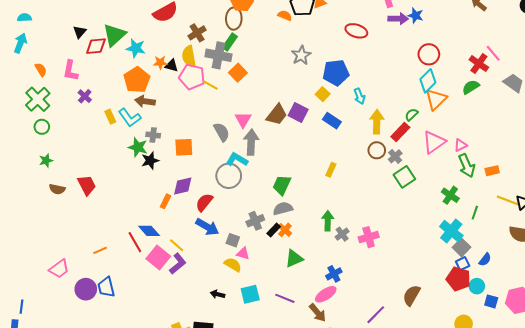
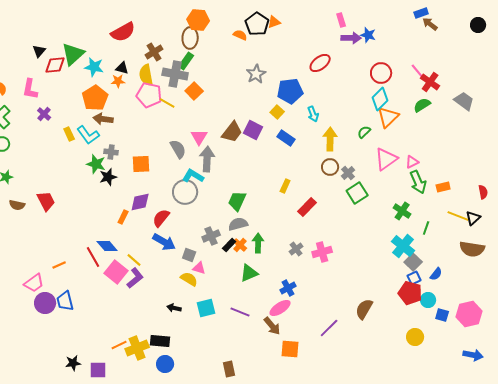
red ellipse: (356, 31) -> (320, 63), moved, turned -55
pink line: (493, 53) -> (418, 72), moved
black triangle: (172, 66) -> (122, 68), moved
red rectangle: (400, 132) -> (307, 207), moved
green arrow: (328, 221) -> (258, 243), moved
pink trapezoid: (59, 269) -> (34, 283), moved

